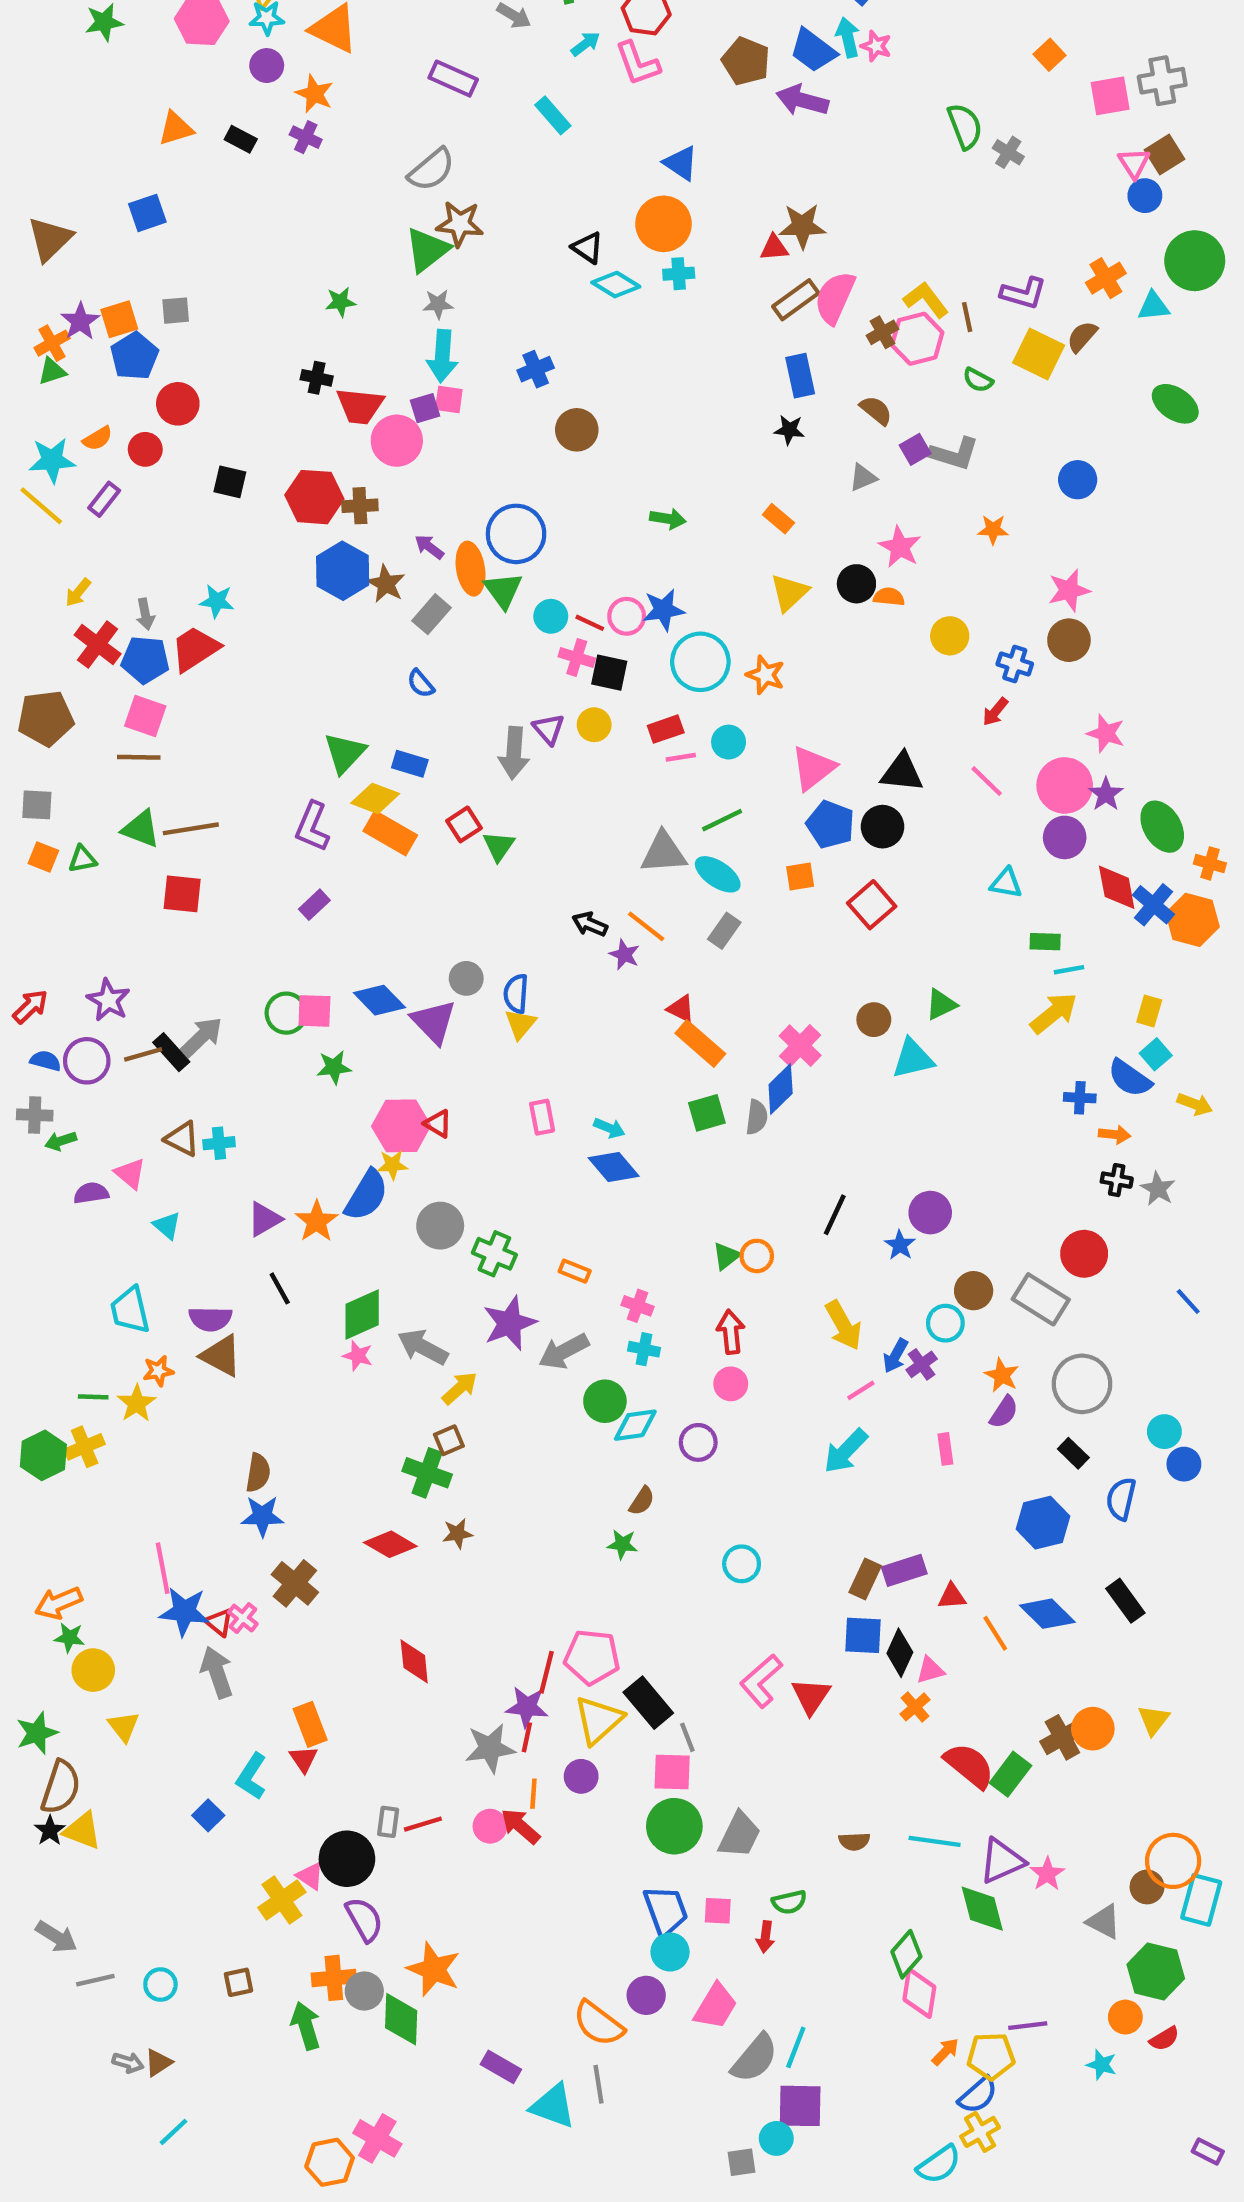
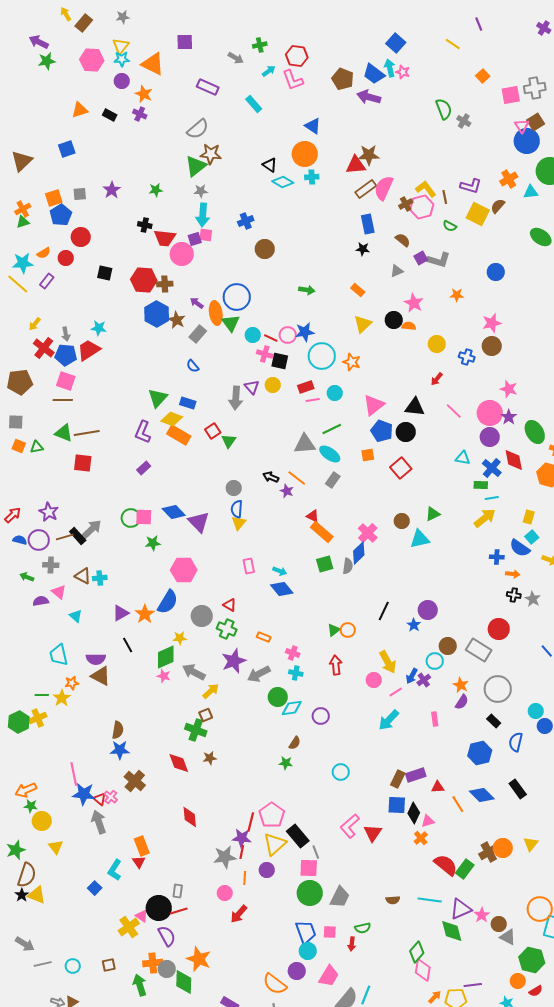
blue circle: (1145, 196) -> (527, 141), size x1.6
red triangle: (774, 248) -> (356, 165), size x1.5
purple star: (80, 321) -> (112, 190), moved
red arrow: (995, 712) -> (437, 379), moved
blue cross: (1154, 905) -> (492, 468), moved
gray circle: (466, 978) -> (234, 488), moved
gray cross: (35, 1115) -> (51, 565), moved
red triangle: (438, 1124) -> (230, 605), moved
green arrow: (61, 1141) -> (27, 577), turned 40
yellow star: (392, 1165) -> (180, 638), moved
pink circle: (731, 1384) -> (374, 680), moved
red diamond: (390, 1544) -> (179, 763), turned 40
pink pentagon: (592, 1657) -> (272, 815), turned 30
red line: (423, 1824) -> (179, 911), moved
red arrow: (520, 1826) -> (239, 914), moved, turned -90
brown circle: (1147, 1887) -> (499, 924), moved

